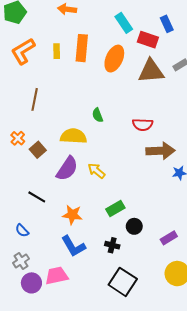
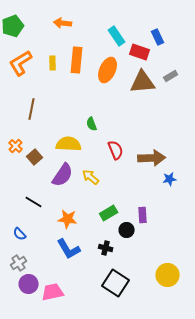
red semicircle: (143, 125) -> (116, 150), moved, turned -114
purple rectangle: (169, 238) -> (143, 215), moved, turned -63
pink trapezoid: (57, 276) -> (53, 292), moved

